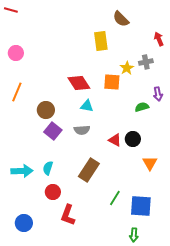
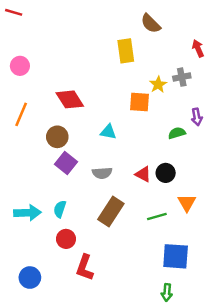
red diamond: (79, 83) -> (70, 99), moved
gray semicircle: (82, 130) -> (102, 173), moved
green line: (115, 198) -> (157, 217), moved, turned 42

